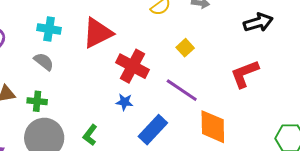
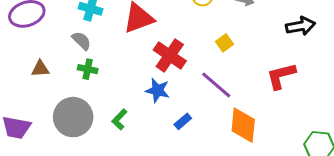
green cross: (37, 101) -> (88, 69), moved
blue star: (124, 102) -> (158, 90), size x1.4
blue rectangle: (153, 130) -> (183, 121), size x0.6

